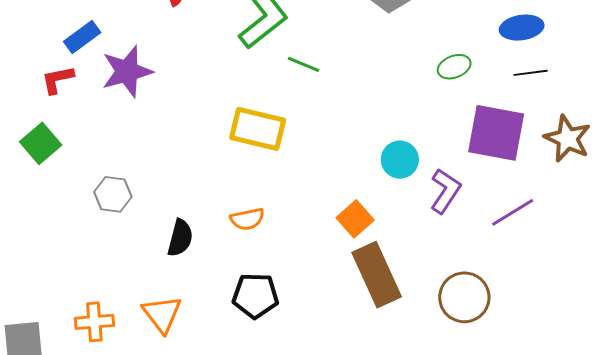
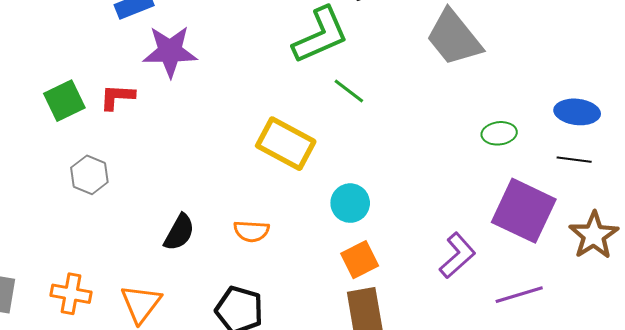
red L-shape: (57, 80) -> (117, 97), moved
cyan circle: (400, 160) -> (350, 203), moved
gray hexagon: (113, 194) -> (89, 175), moved

